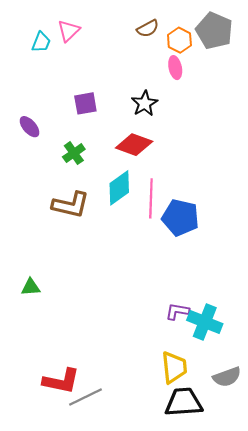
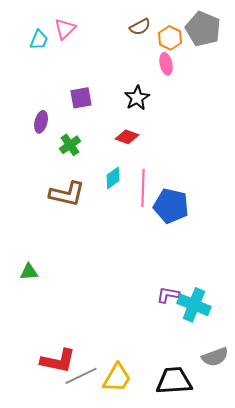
purple ellipse: (30, 127) -> (41, 122), moved, turned 55
red diamond: (134, 145) -> (127, 137), size x0.7
cyan diamond: (119, 188) -> (113, 178), size x0.7
yellow trapezoid: (174, 367) -> (117, 378), moved, turned 36

